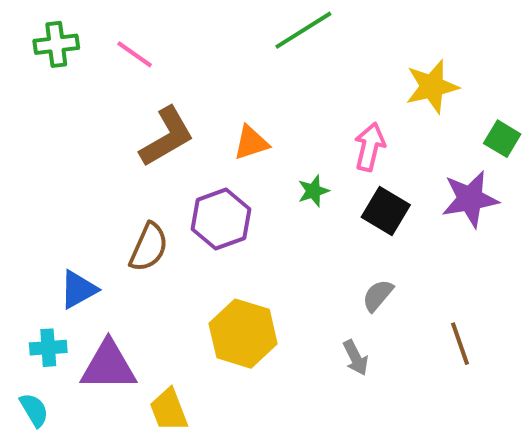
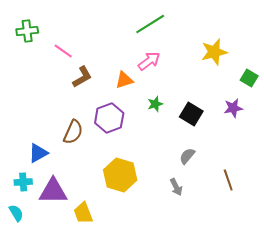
pink line: (135, 54) -> (63, 51), moved
brown L-shape: (167, 137) -> (82, 77), size x0.7
pink arrow: (370, 147) -> (149, 61), moved, turned 40
purple star: (470, 199) -> (233, 108), size x0.7

